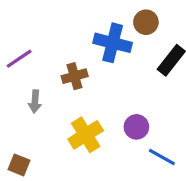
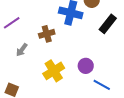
gray arrow: (35, 102) -> (22, 50), turned 32

